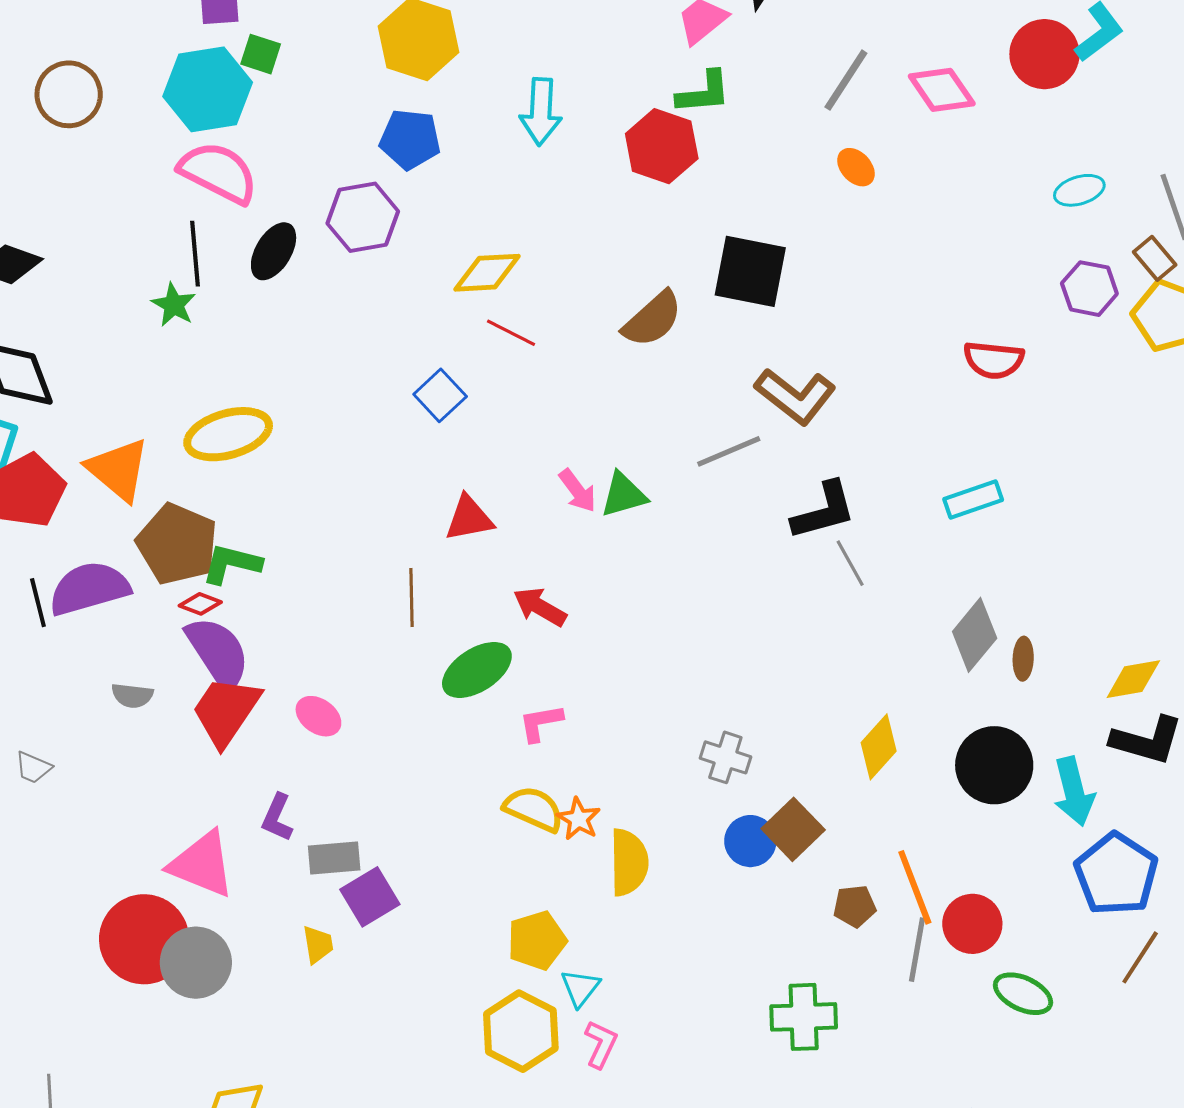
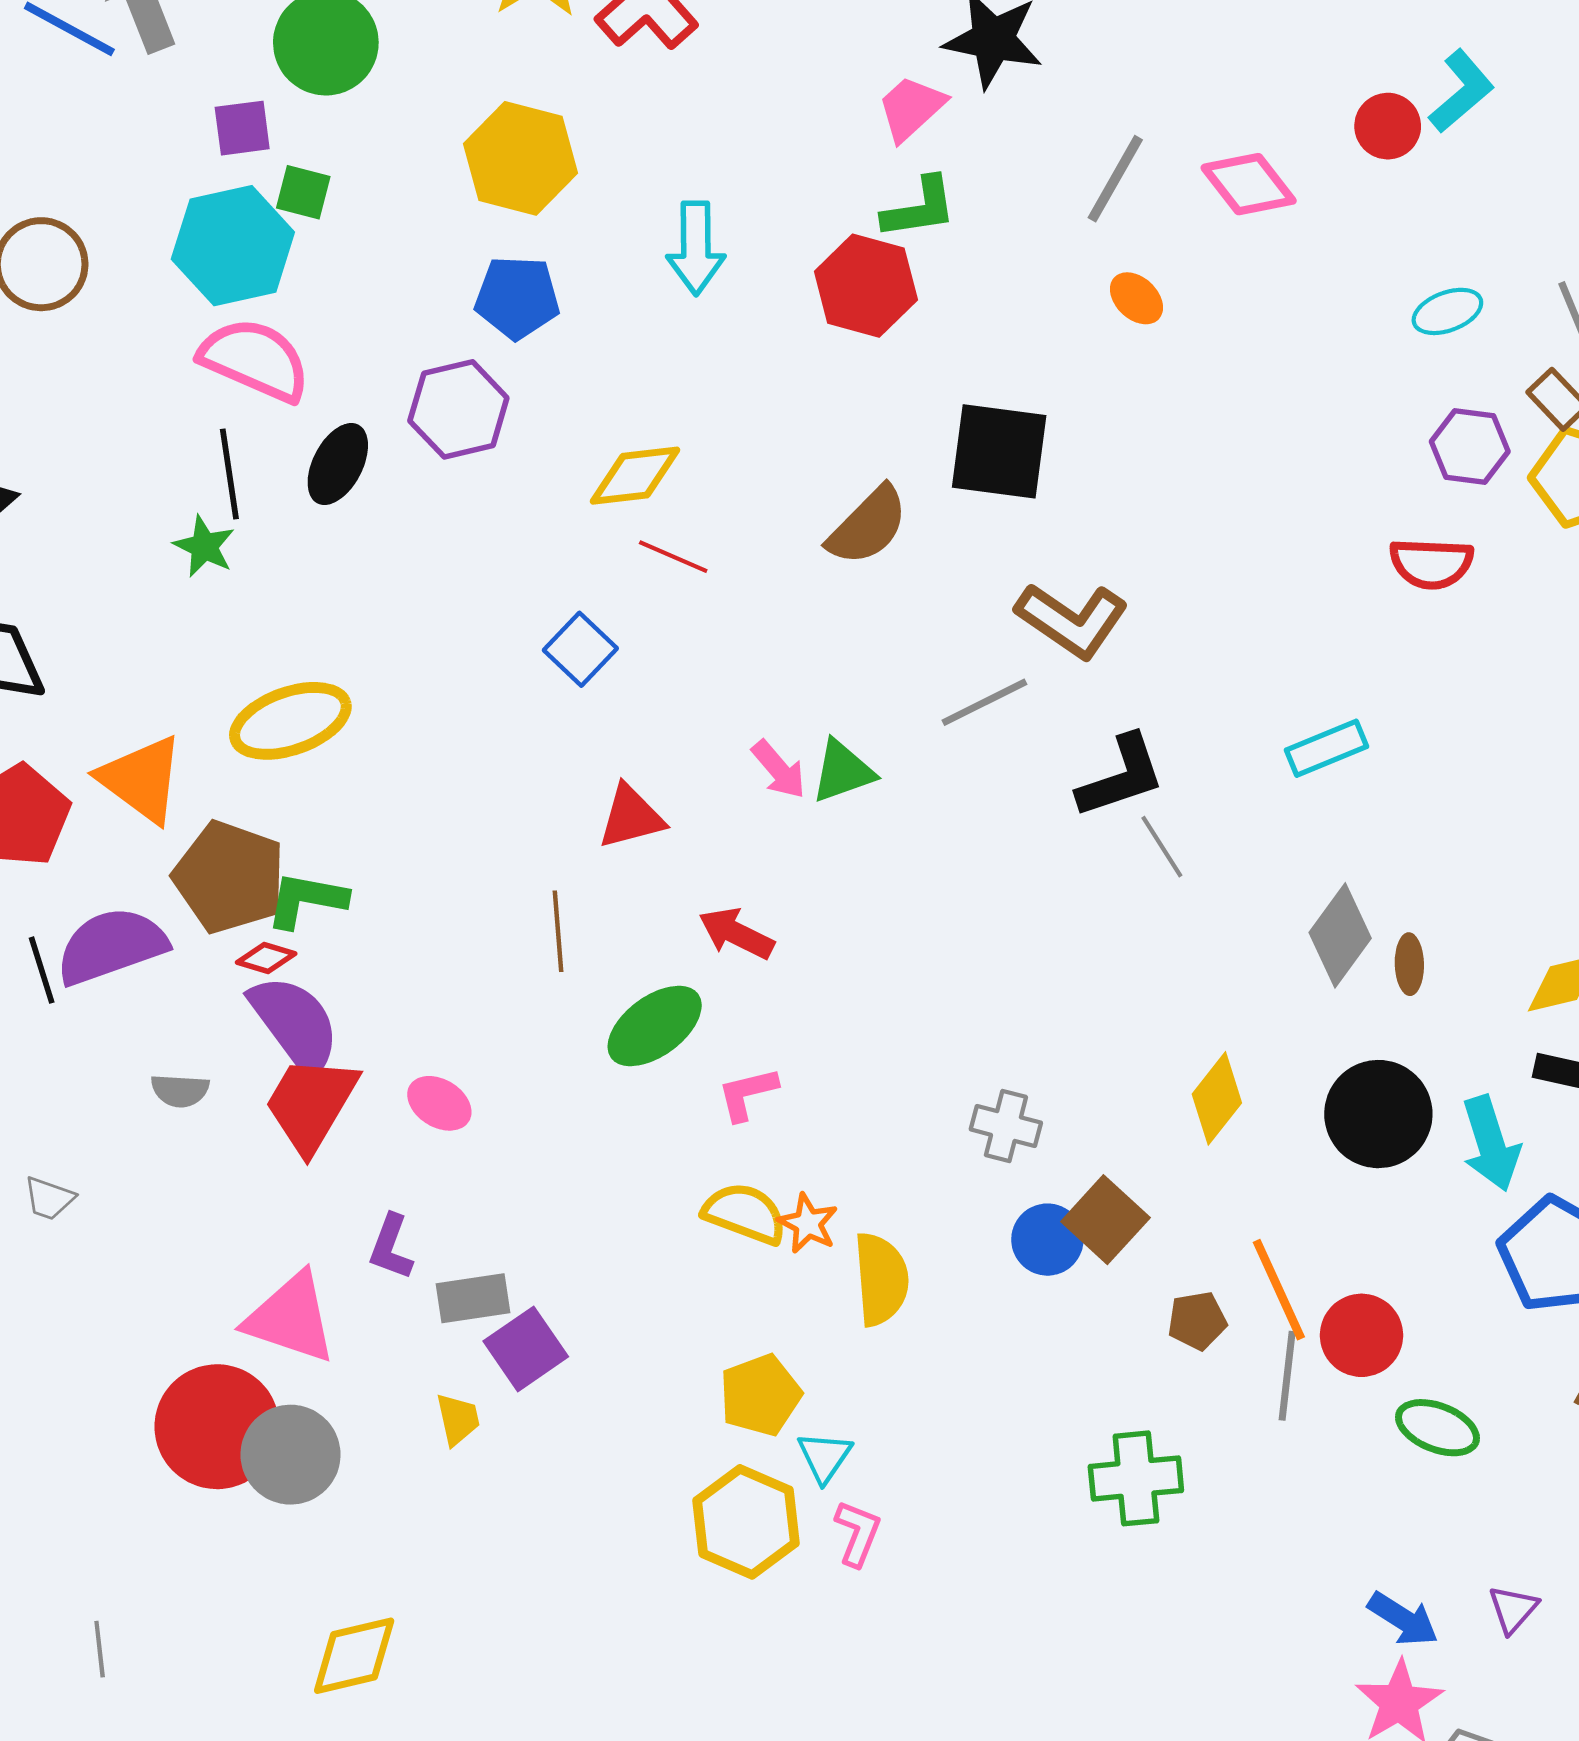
red circle: (1044, 54) -> (1388, 126), size x0.7
red semicircle: (994, 360) -> (1431, 563), moved

